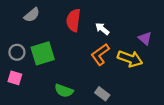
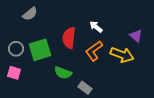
red semicircle: (73, 20) -> (69, 38), moved
green semicircle: (64, 91) -> (63, 73), moved
gray rectangle: (102, 94) -> (85, 88), moved

